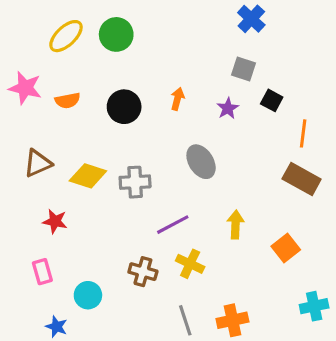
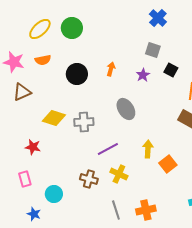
orange semicircle: (68, 100) -> (43, 60), moved
brown triangle: (38, 163) -> (22, 92), moved
orange square: (286, 248) -> (168, 164), moved

